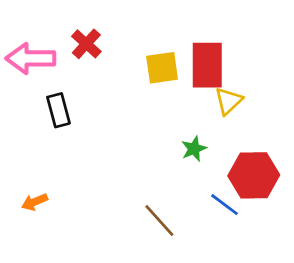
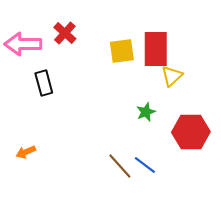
blue line: (224, 205) -> (145, 165), moved

